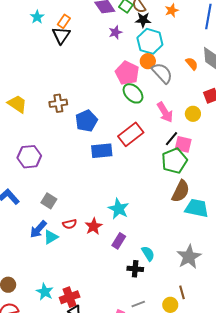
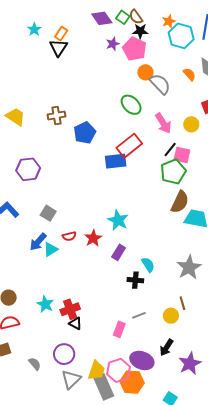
cyan hexagon: (150, 41) -> (181, 36), moved
pink pentagon: (127, 73) -> (135, 49), moved
blue rectangle: (102, 151) -> (116, 161), moved

